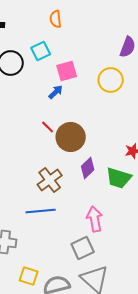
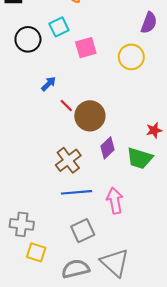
blue arrow: (56, 92) -> (49, 84), moved
blue line: (41, 211) -> (77, 192), moved
gray square: (83, 248) -> (83, 231), moved
yellow square: (29, 276) -> (36, 252), moved

